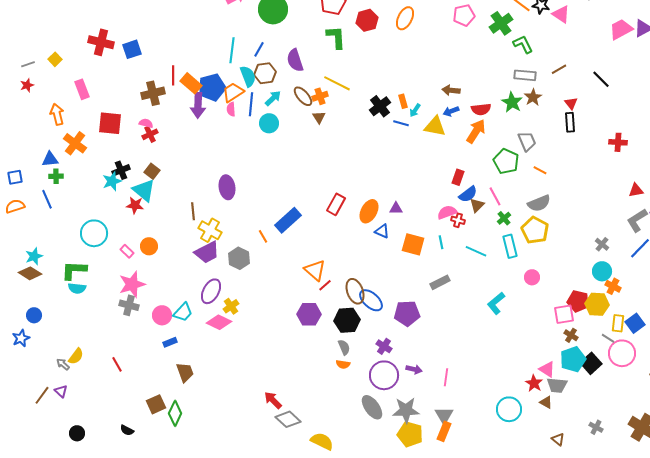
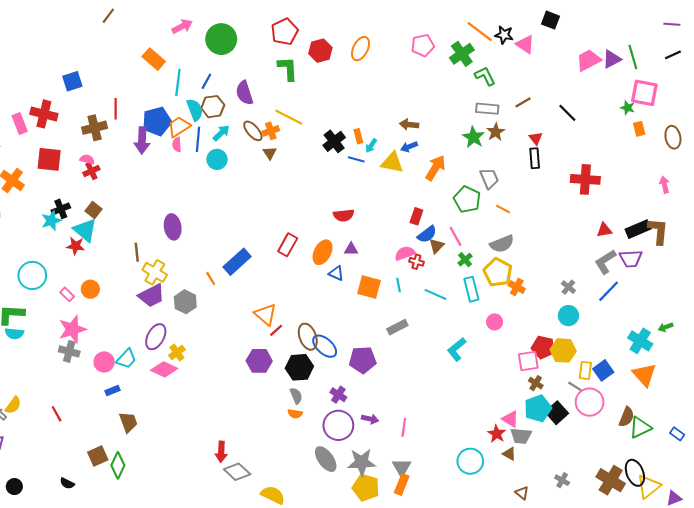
red cross: (101, 42) -> (44, 114), moved
orange rectangle: (191, 83) -> (154, 59), moved
red semicircle: (481, 109) -> (344, 215), moved
red cross: (618, 142) -> (585, 179), size x1.5
orange cross: (613, 286) -> (517, 287), moved
red arrow: (273, 400) -> (221, 452), turned -132

